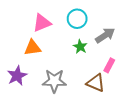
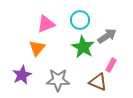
green star: (80, 47) -> (83, 47), size x1.6
orange triangle: (33, 48) -> (37, 48), turned -42

